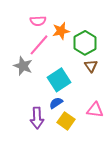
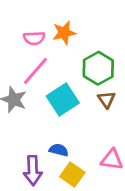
orange star: (61, 31) -> (64, 33), moved
cyan square: (59, 80) -> (63, 100), moved
blue semicircle: (56, 103) -> (59, 150), turned 48

